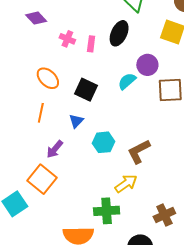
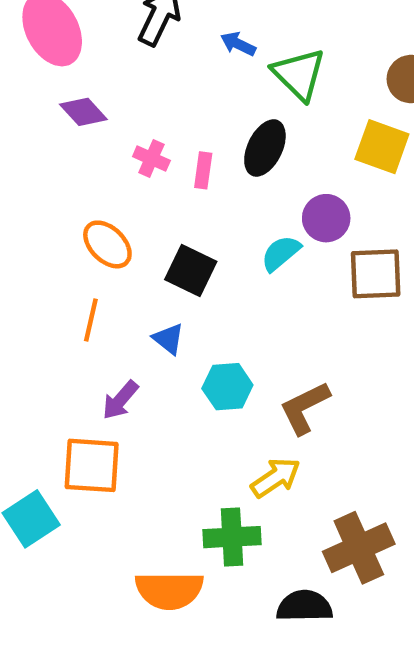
blue triangle: (76, 121) -> (168, 339), turned -35
orange square: (42, 179) -> (92, 465), turned -36
brown cross: (164, 215) -> (359, 548), size x1.4

